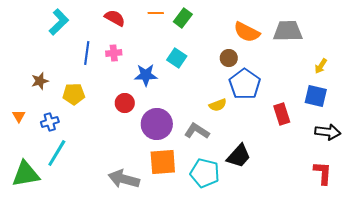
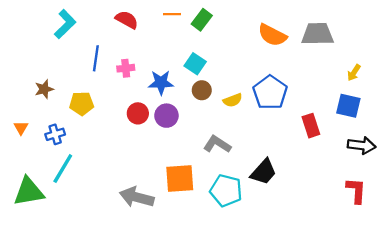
pink cross: (114, 53) -> (126, 68), moved
brown circle: (229, 58) -> (202, 90), moved
yellow semicircle: (218, 105) -> (233, 100), moved
purple circle: (157, 124) -> (166, 116), moved, size x0.7

